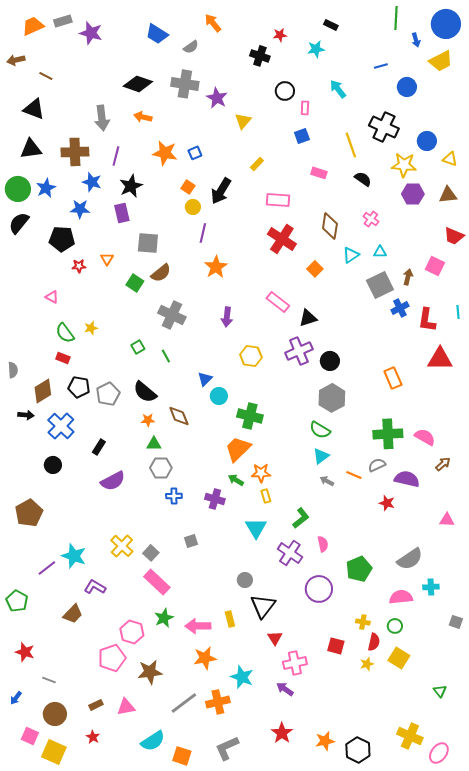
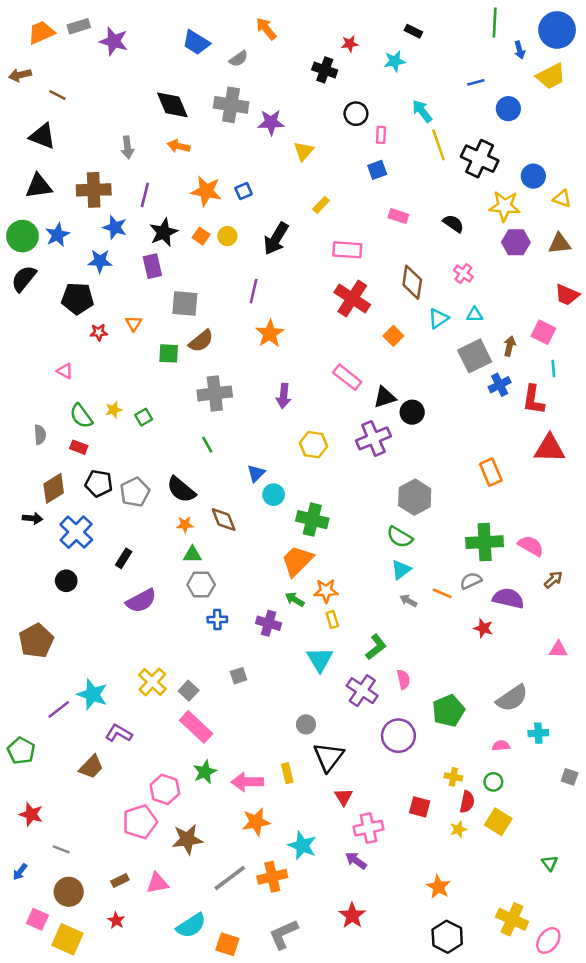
black diamond: (138, 84) -> (172, 105), turned 48
purple star: (217, 98) -> (271, 122), turned -30
gray arrow: (102, 118) -> (127, 147), size x0.7
yellow line: (351, 145) -> (438, 145), moved
orange square: (188, 187) -> (201, 236), moved
yellow circle: (193, 207) -> (227, 236), moved
green square: (135, 283) -> (169, 353), turned -30
cyan line: (458, 312) -> (553, 368), moved
gray cross: (172, 315) -> (215, 393), turned -32
green square: (138, 347) -> (144, 417), moved
black circle: (330, 361) -> (412, 412), moved
gray semicircle: (13, 370) -> (40, 435), moved
pink semicircle: (401, 597) -> (501, 746), size x0.6
orange star: (325, 741) -> (438, 887), moved, turned -30

